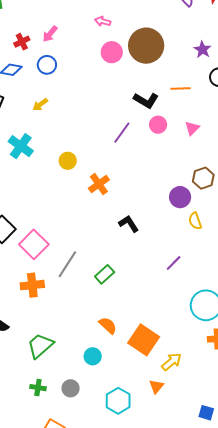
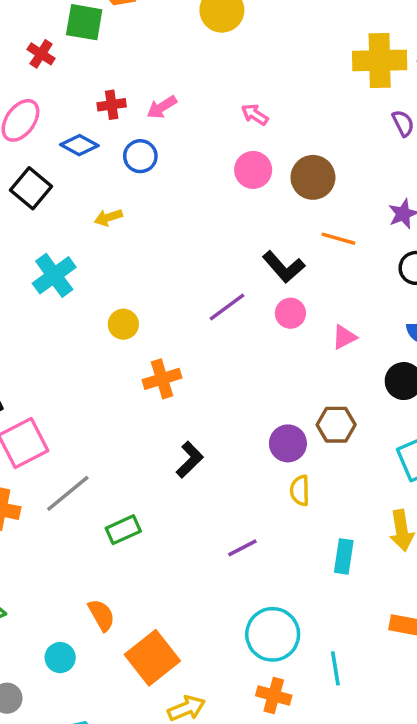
brown circle: (146, 46) -> (313, 177), size x0.7
orange line: (181, 89) -> (338, 239), moved
black L-shape: (129, 224) -> (190, 460), turned 60

